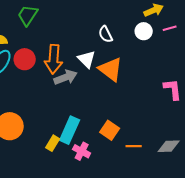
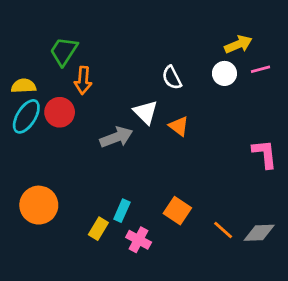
orange arrow: (54, 59) -> (83, 80), moved, size x0.7
orange triangle: (111, 69) -> (179, 126), size x0.6
cyan rectangle: (70, 130) -> (122, 211), size x0.6
orange line: (134, 146) -> (223, 230), moved, turned 42

